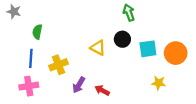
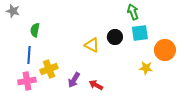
green arrow: (129, 13) -> (133, 12), moved
cyan square: (148, 49) -> (140, 33), moved
yellow cross: (59, 65) -> (49, 69), moved
yellow star: (159, 83) -> (146, 68), moved

